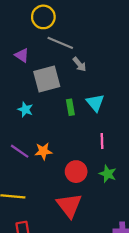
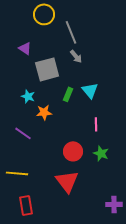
gray line: (60, 43) -> (71, 32), moved, turned 45
green rectangle: (70, 107) -> (68, 94), turned 32
orange star: (43, 151) -> (44, 112), moved

